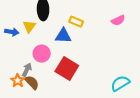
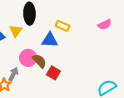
red square: (67, 69) -> (53, 73), size x0.6
brown semicircle: (32, 82) -> (39, 61), moved

